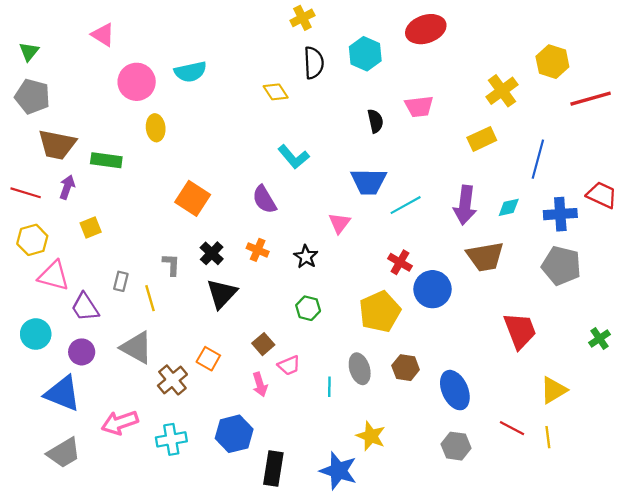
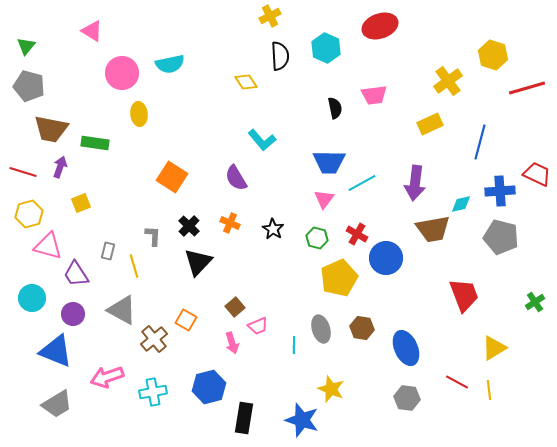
cyan diamond: (509, 207) -> (461, 204), moved
pink triangle: (339, 223) -> (324, 199), moved
green hexagon: (308, 308) -> (317, 238), moved

